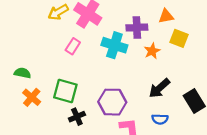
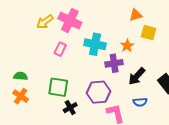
purple cross: (137, 27) -> (114, 63), moved
orange cross: (32, 97) -> (21, 96), moved

